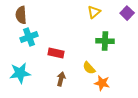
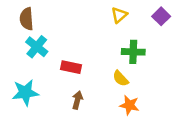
cyan cross: (29, 37) -> (37, 47), turned -30
yellow semicircle: (89, 68) -> (121, 79), moved

